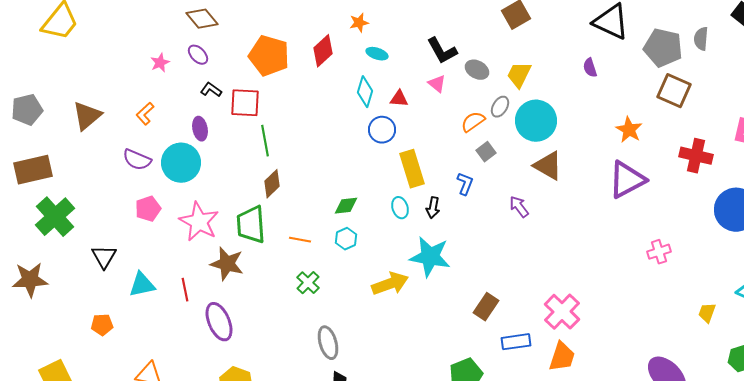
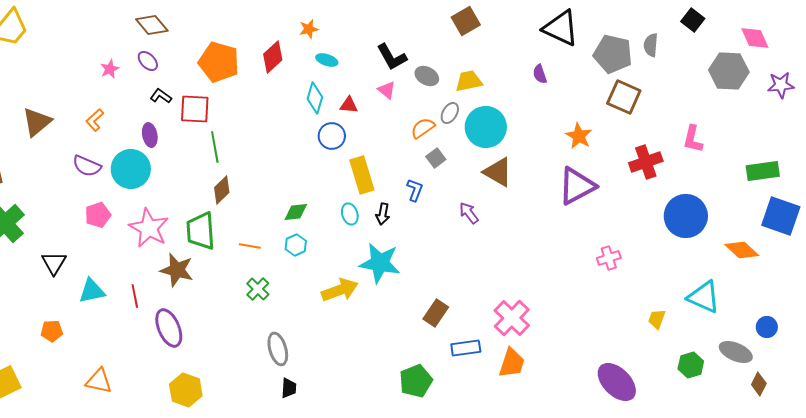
yellow trapezoid: (519, 75) -> (469, 81), turned 52
red cross: (696, 156) -> (646, 162), turned -32

